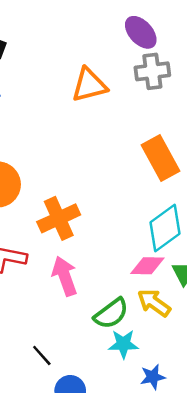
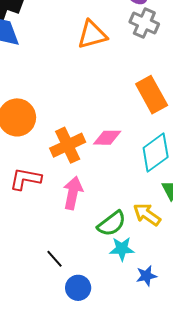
gray cross: (152, 71) -> (144, 23), turned 32
pink diamond: (147, 266) -> (107, 138), moved
pink arrow: (65, 276) -> (73, 193), turned 32

